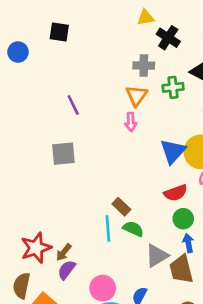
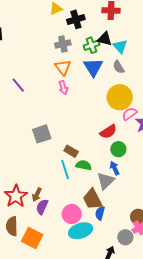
black cross: (168, 38) -> (76, 19), turned -36
green cross: (173, 87) -> (92, 45), moved
blue triangle: (173, 151) -> (93, 67), moved
gray square: (63, 154) -> (42, 134), moved
blue arrow: (188, 243) -> (115, 168), moved
brown trapezoid: (181, 269) -> (92, 199), moved

